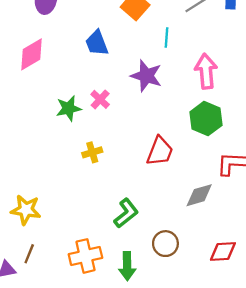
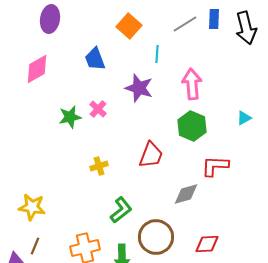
yellow cross: (92, 152) -> (99, 166), moved
brown circle: (165, 244) -> (156, 237), size x1.5

